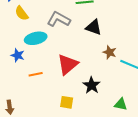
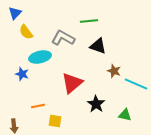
orange line: (36, 74) -> (38, 106), moved
yellow square: (67, 102) -> (55, 121), moved
green triangle: (121, 104) -> (125, 115), moved

